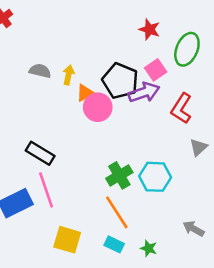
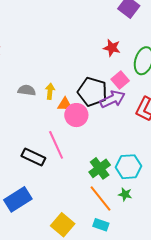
orange triangle: (85, 93) -> (65, 104), turned 35
pink line: (46, 190) -> (56, 145), moved
yellow square: (67, 240) -> (63, 225), turned 30
green star: (149, 248) -> (125, 194), moved

